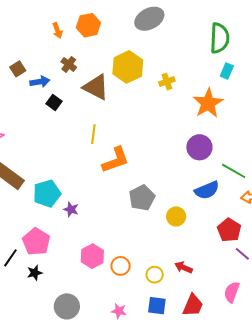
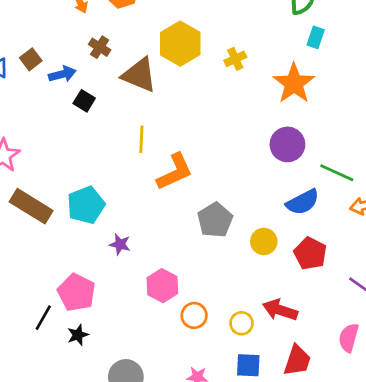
cyan pentagon: (47, 194) -> (86, 205), moved
red pentagon: (229, 230) -> (310, 253), moved
pink hexagon: (92, 256) -> (162, 286), moved
red arrow: (184, 267) -> (280, 310), size x1.4

